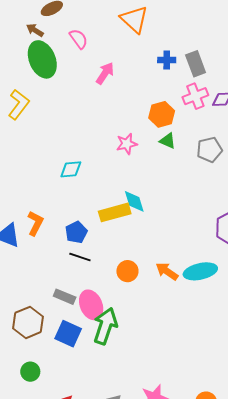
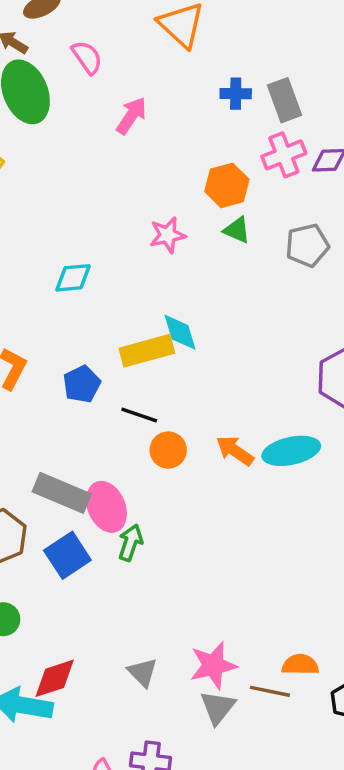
black line: (80, 257) -> (139, 415), moved
gray rectangle: (65, 297) -> (62, 493), size x1.5
green arrow: (105, 326) -> (130, 543), size x0.6
blue square: (68, 334) -> (67, 555), turned 32

